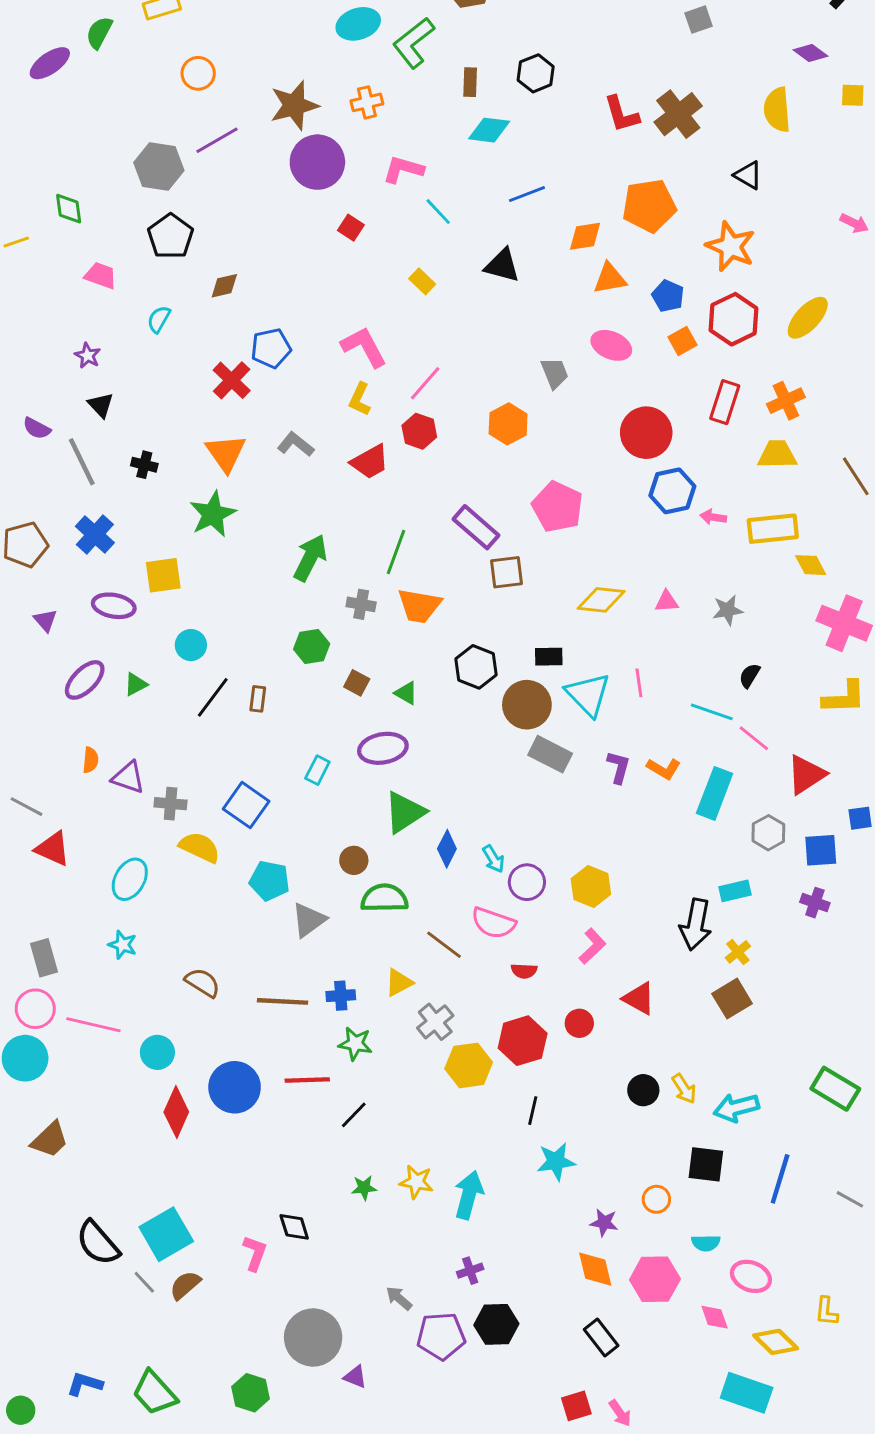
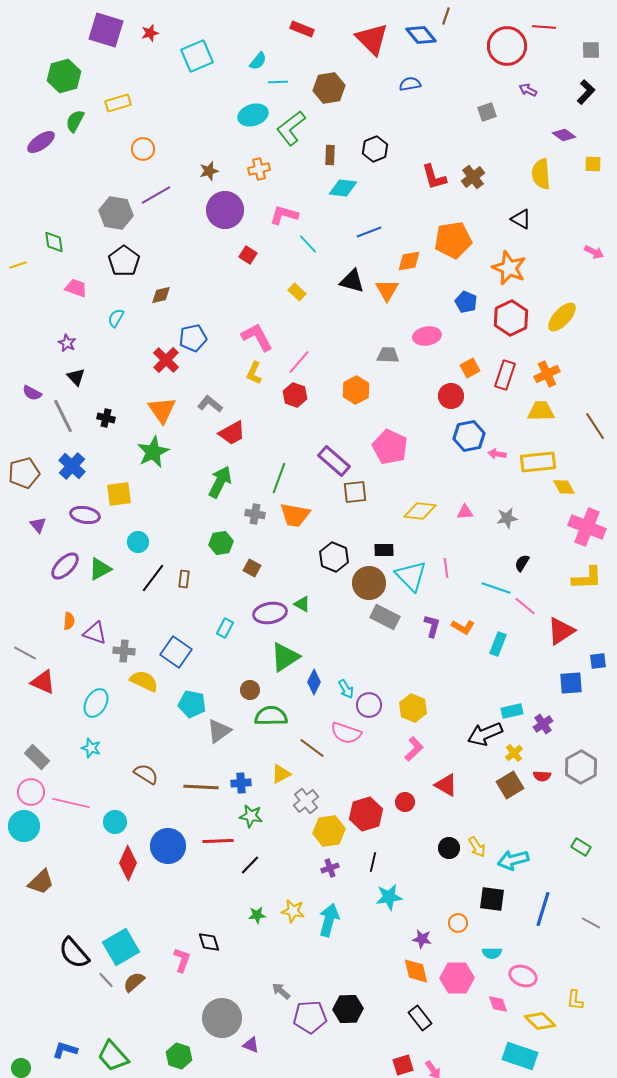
brown star: (294, 105) -> (209, 171), size x0.6
brown cross: (678, 114) -> (473, 177), size x0.7
orange triangle: (610, 278) -> (387, 290), moved, turned -50
orange square: (683, 341) -> (470, 368), moved
pink ellipse: (611, 345) -> (427, 336), turned -32
gray trapezoid: (555, 373) -> (388, 355), turned -65
red circle: (646, 433) -> (451, 396), size x0.7
red trapezoid: (370, 462) -> (232, 433), moved
green triangle: (136, 684) -> (100, 569), size x1.4
green triangle: (406, 693) -> (302, 604), moved
cyan rectangle: (715, 793) -> (498, 644), size x0.7
gray hexagon: (768, 833) -> (581, 767), moved, size x1.4
purple cross: (815, 903) -> (543, 724), moved, turned 36
black arrow: (696, 924) -> (485, 734), turned 56
gray rectangle: (44, 958) -> (37, 757), turned -30
red semicircle: (524, 971) -> (542, 776), moved
green rectangle: (835, 1089) -> (581, 847), size x0.6
purple cross: (470, 1271) -> (330, 868), moved

